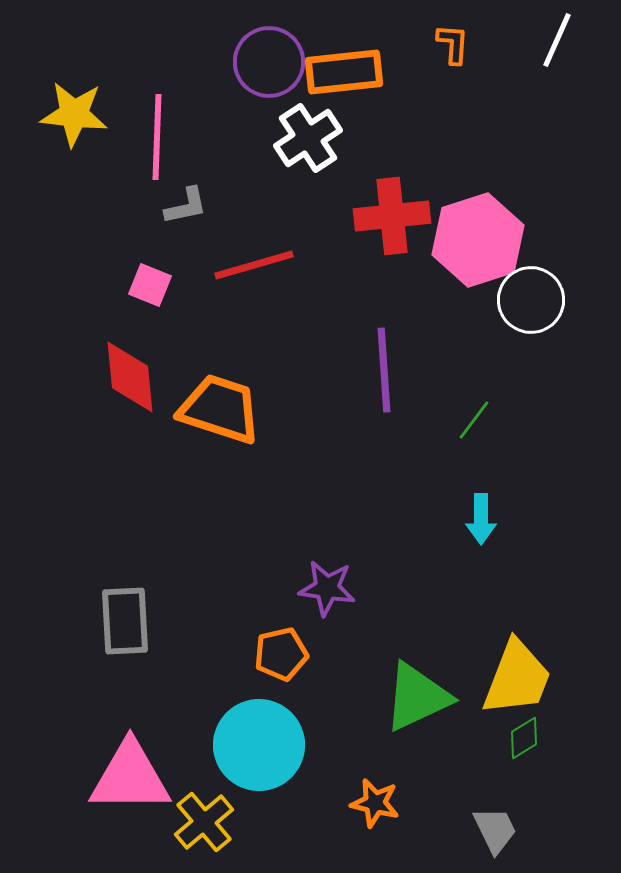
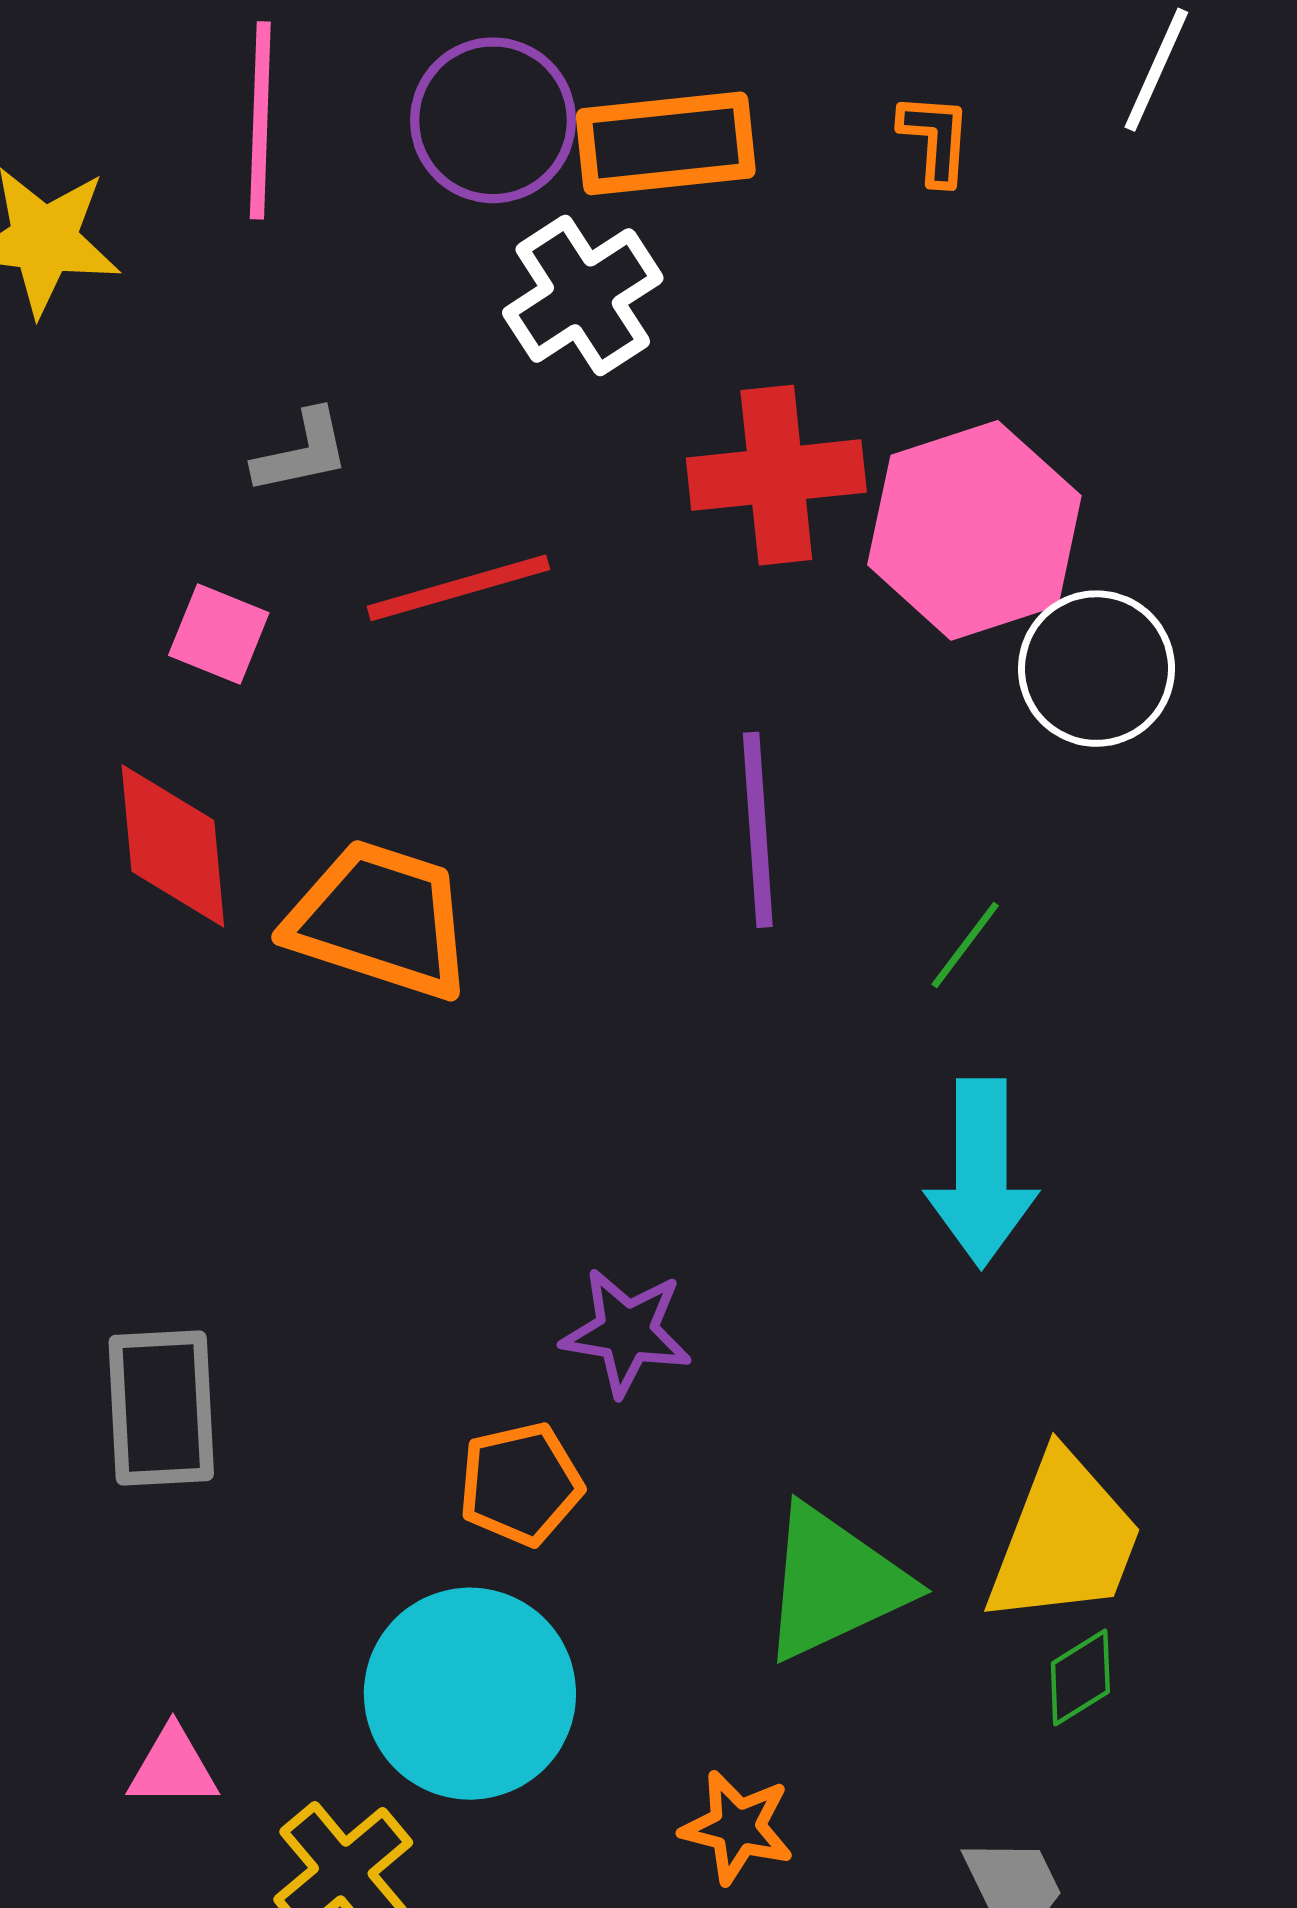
orange L-shape: (453, 44) -> (935, 139), moved
pink line: (157, 137) -> (260, 120), moved
cyan arrow: (481, 519) -> (981, 1173), size x1.6
pink triangle: (130, 777) -> (173, 1767), size x0.5

